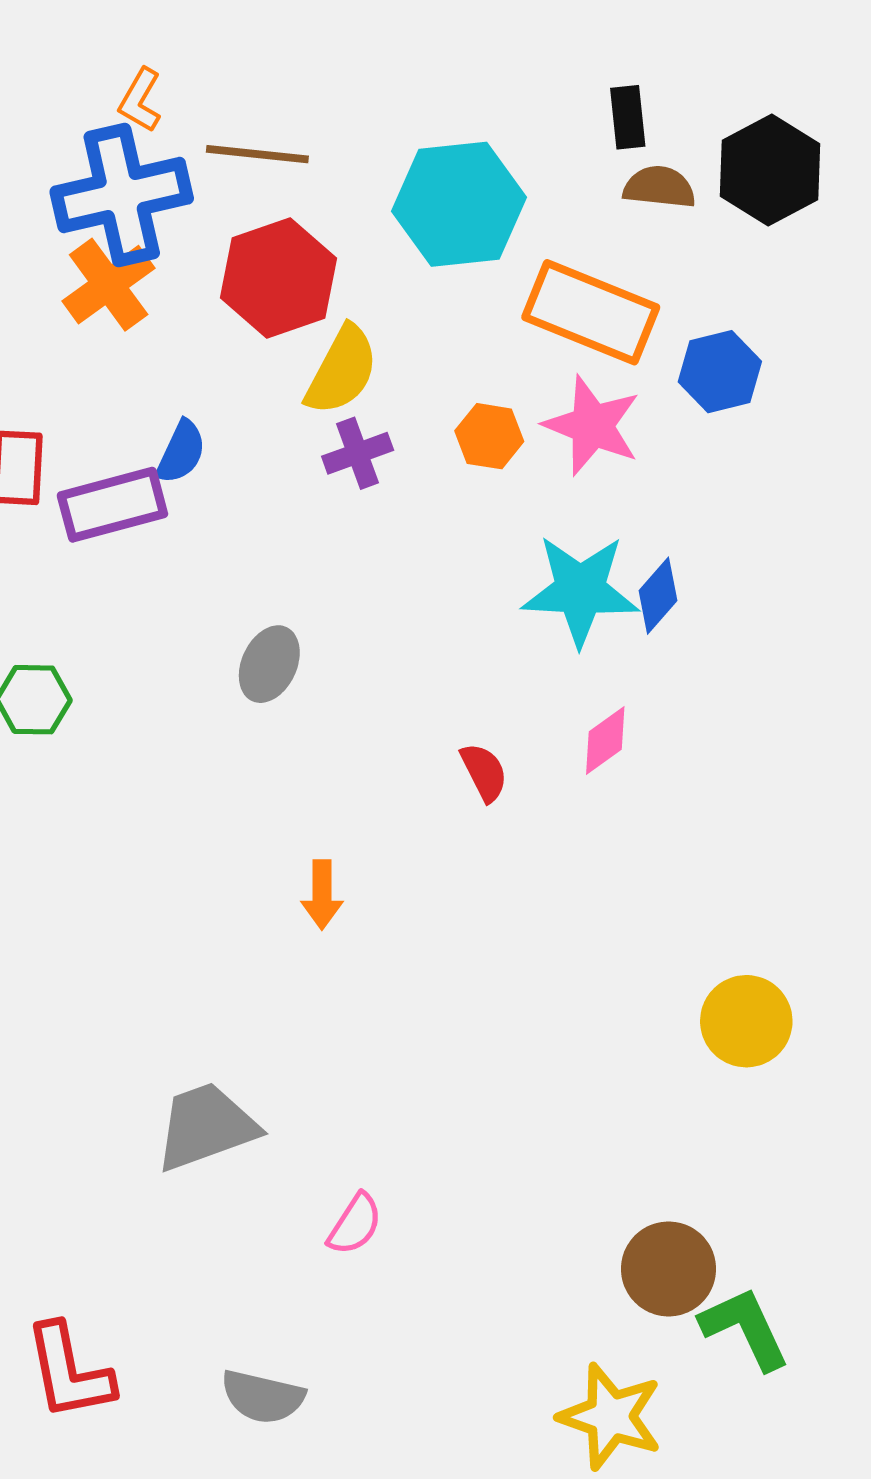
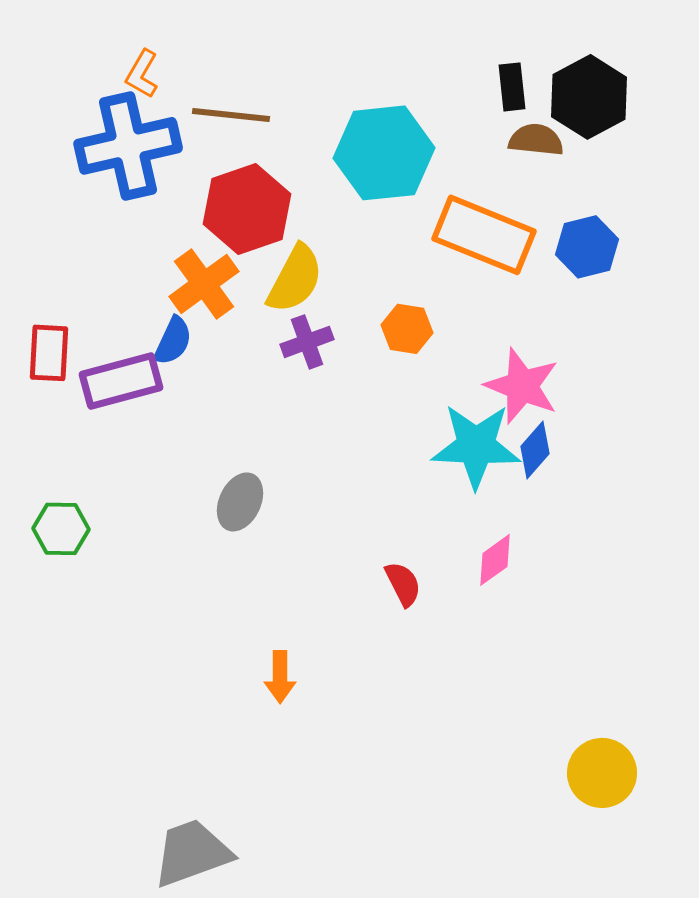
black hexagon: (770, 170) -> (589, 97), moved
orange cross: (109, 285) -> (204, 284), moved
blue hexagon: (720, 372) -> (587, 247), moved
pink star: (592, 426) -> (522, 386), moved

